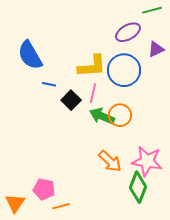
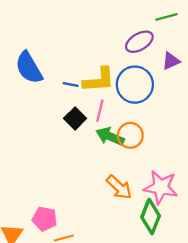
blue line: (49, 84) -> (71, 85), moved

